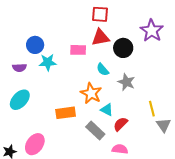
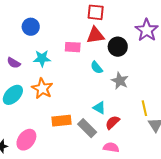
blue circle: (35, 45) -> (31, 27), moved
purple semicircle: (20, 68) -> (14, 63), turned 32
orange star: (91, 93) -> (42, 88), moved
orange rectangle: (66, 113) -> (62, 121), moved

